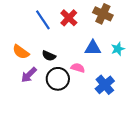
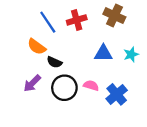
red cross: (69, 18) -> (77, 20), turned 30
orange semicircle: (21, 52) -> (37, 47), moved
pink semicircle: (78, 68) -> (91, 86), moved

